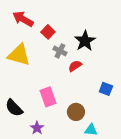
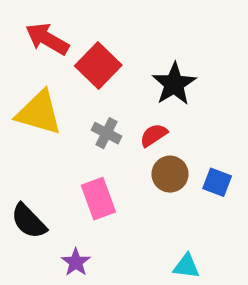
red square: (48, 32) -> (98, 66), size x1.5
gray cross: (60, 51) -> (107, 133), moved
brown circle: (76, 112) -> (170, 174), moved

